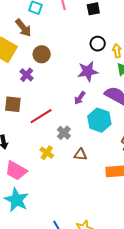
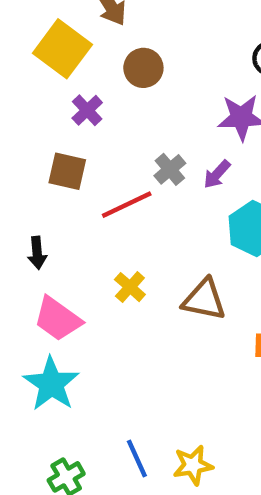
purple cross: (27, 75) -> (87, 110), moved
gray cross: (64, 133) -> (170, 169), moved
brown triangle: (80, 155) -> (204, 300), size x1.5

